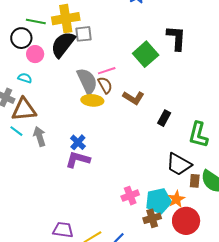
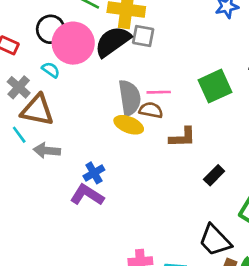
black circle: (21, 38) -> (51, 29), moved
pink circle: (35, 54) -> (73, 43), size x1.8
brown semicircle: (105, 85) -> (151, 110), turned -66
brown L-shape: (133, 98) -> (183, 137), turned -50
gray arrow: (39, 136) -> (47, 151), turned -84

